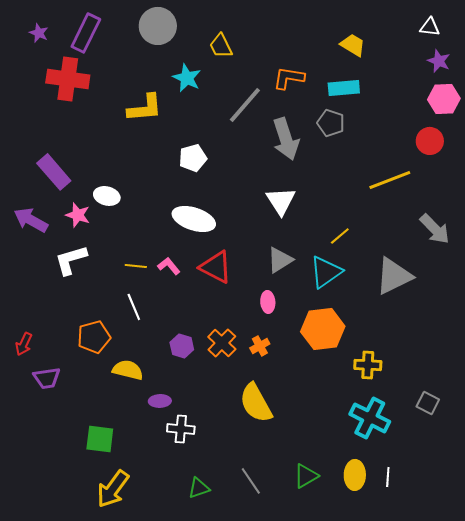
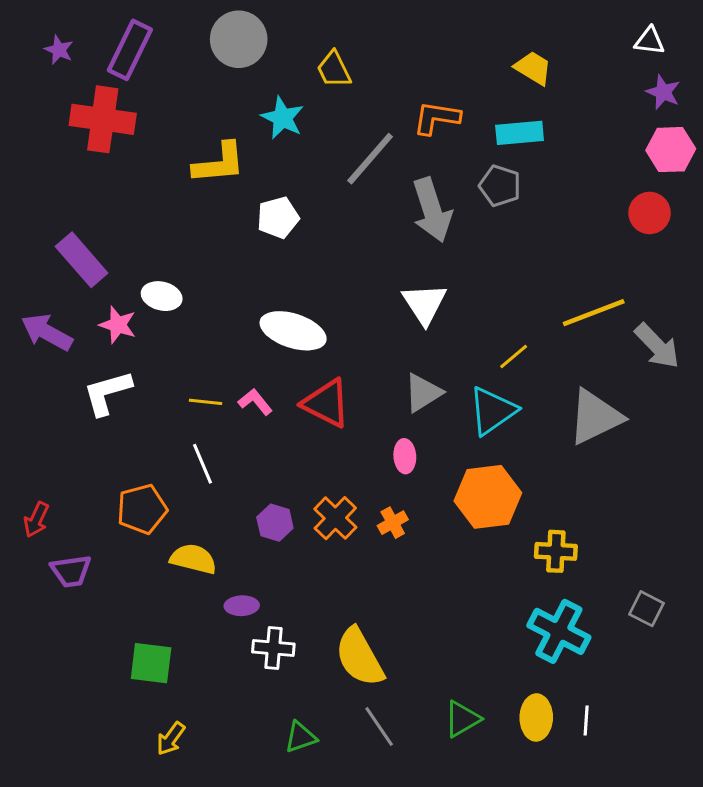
white pentagon: (193, 158) -> (278, 218), moved
yellow line: (390, 180) -> (594, 313), moved
yellow semicircle: (256, 403) -> (360, 657), moved
yellow arrow: (113, 489) -> (171, 739), size x0.6

